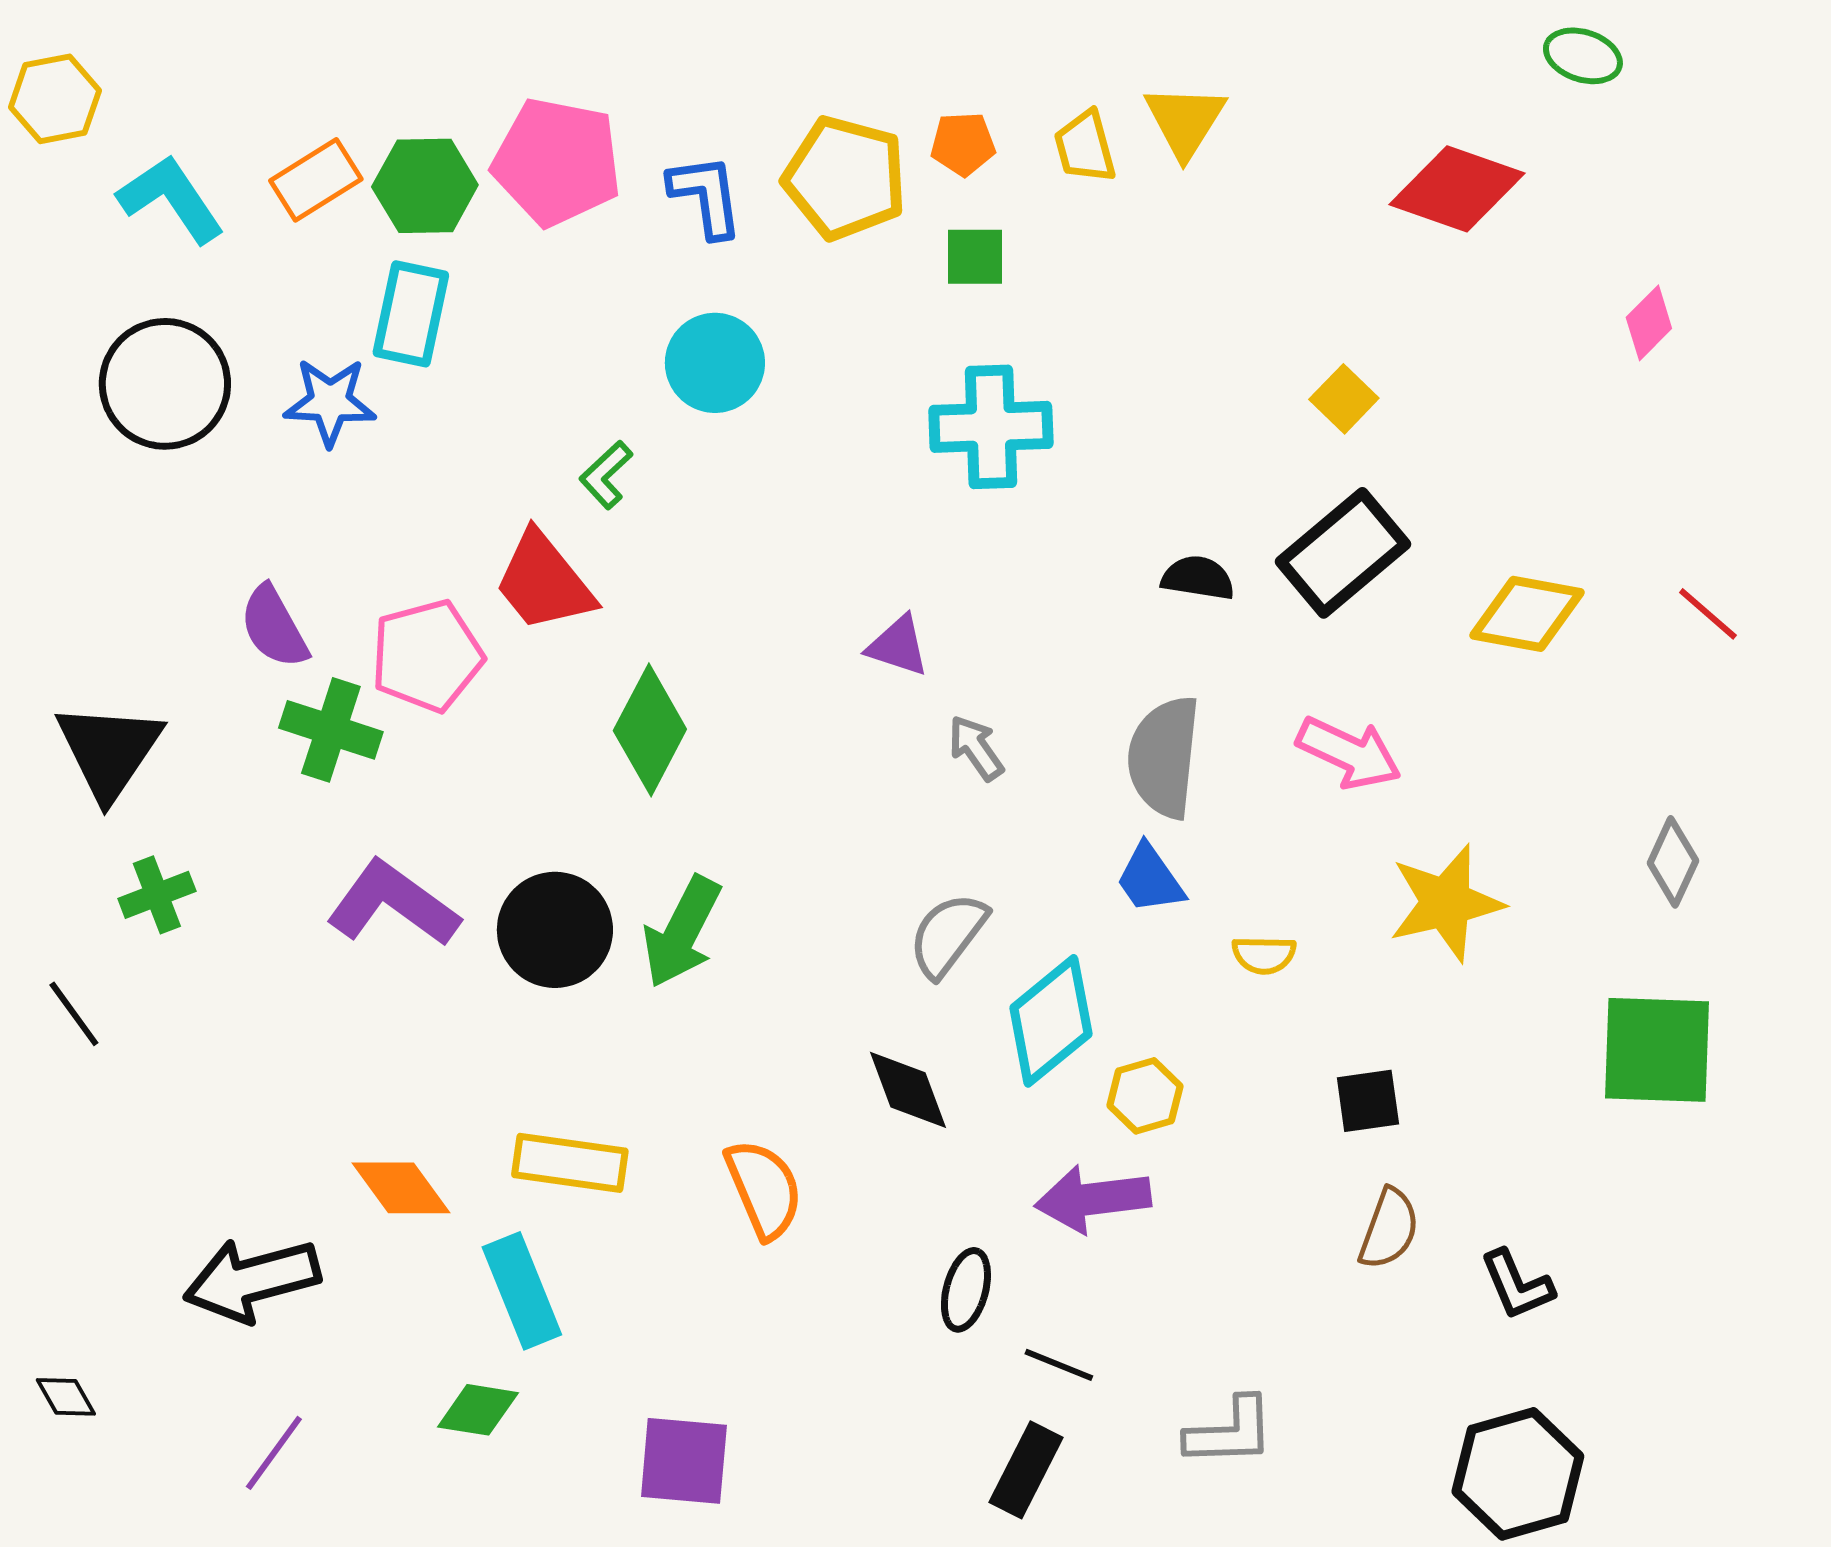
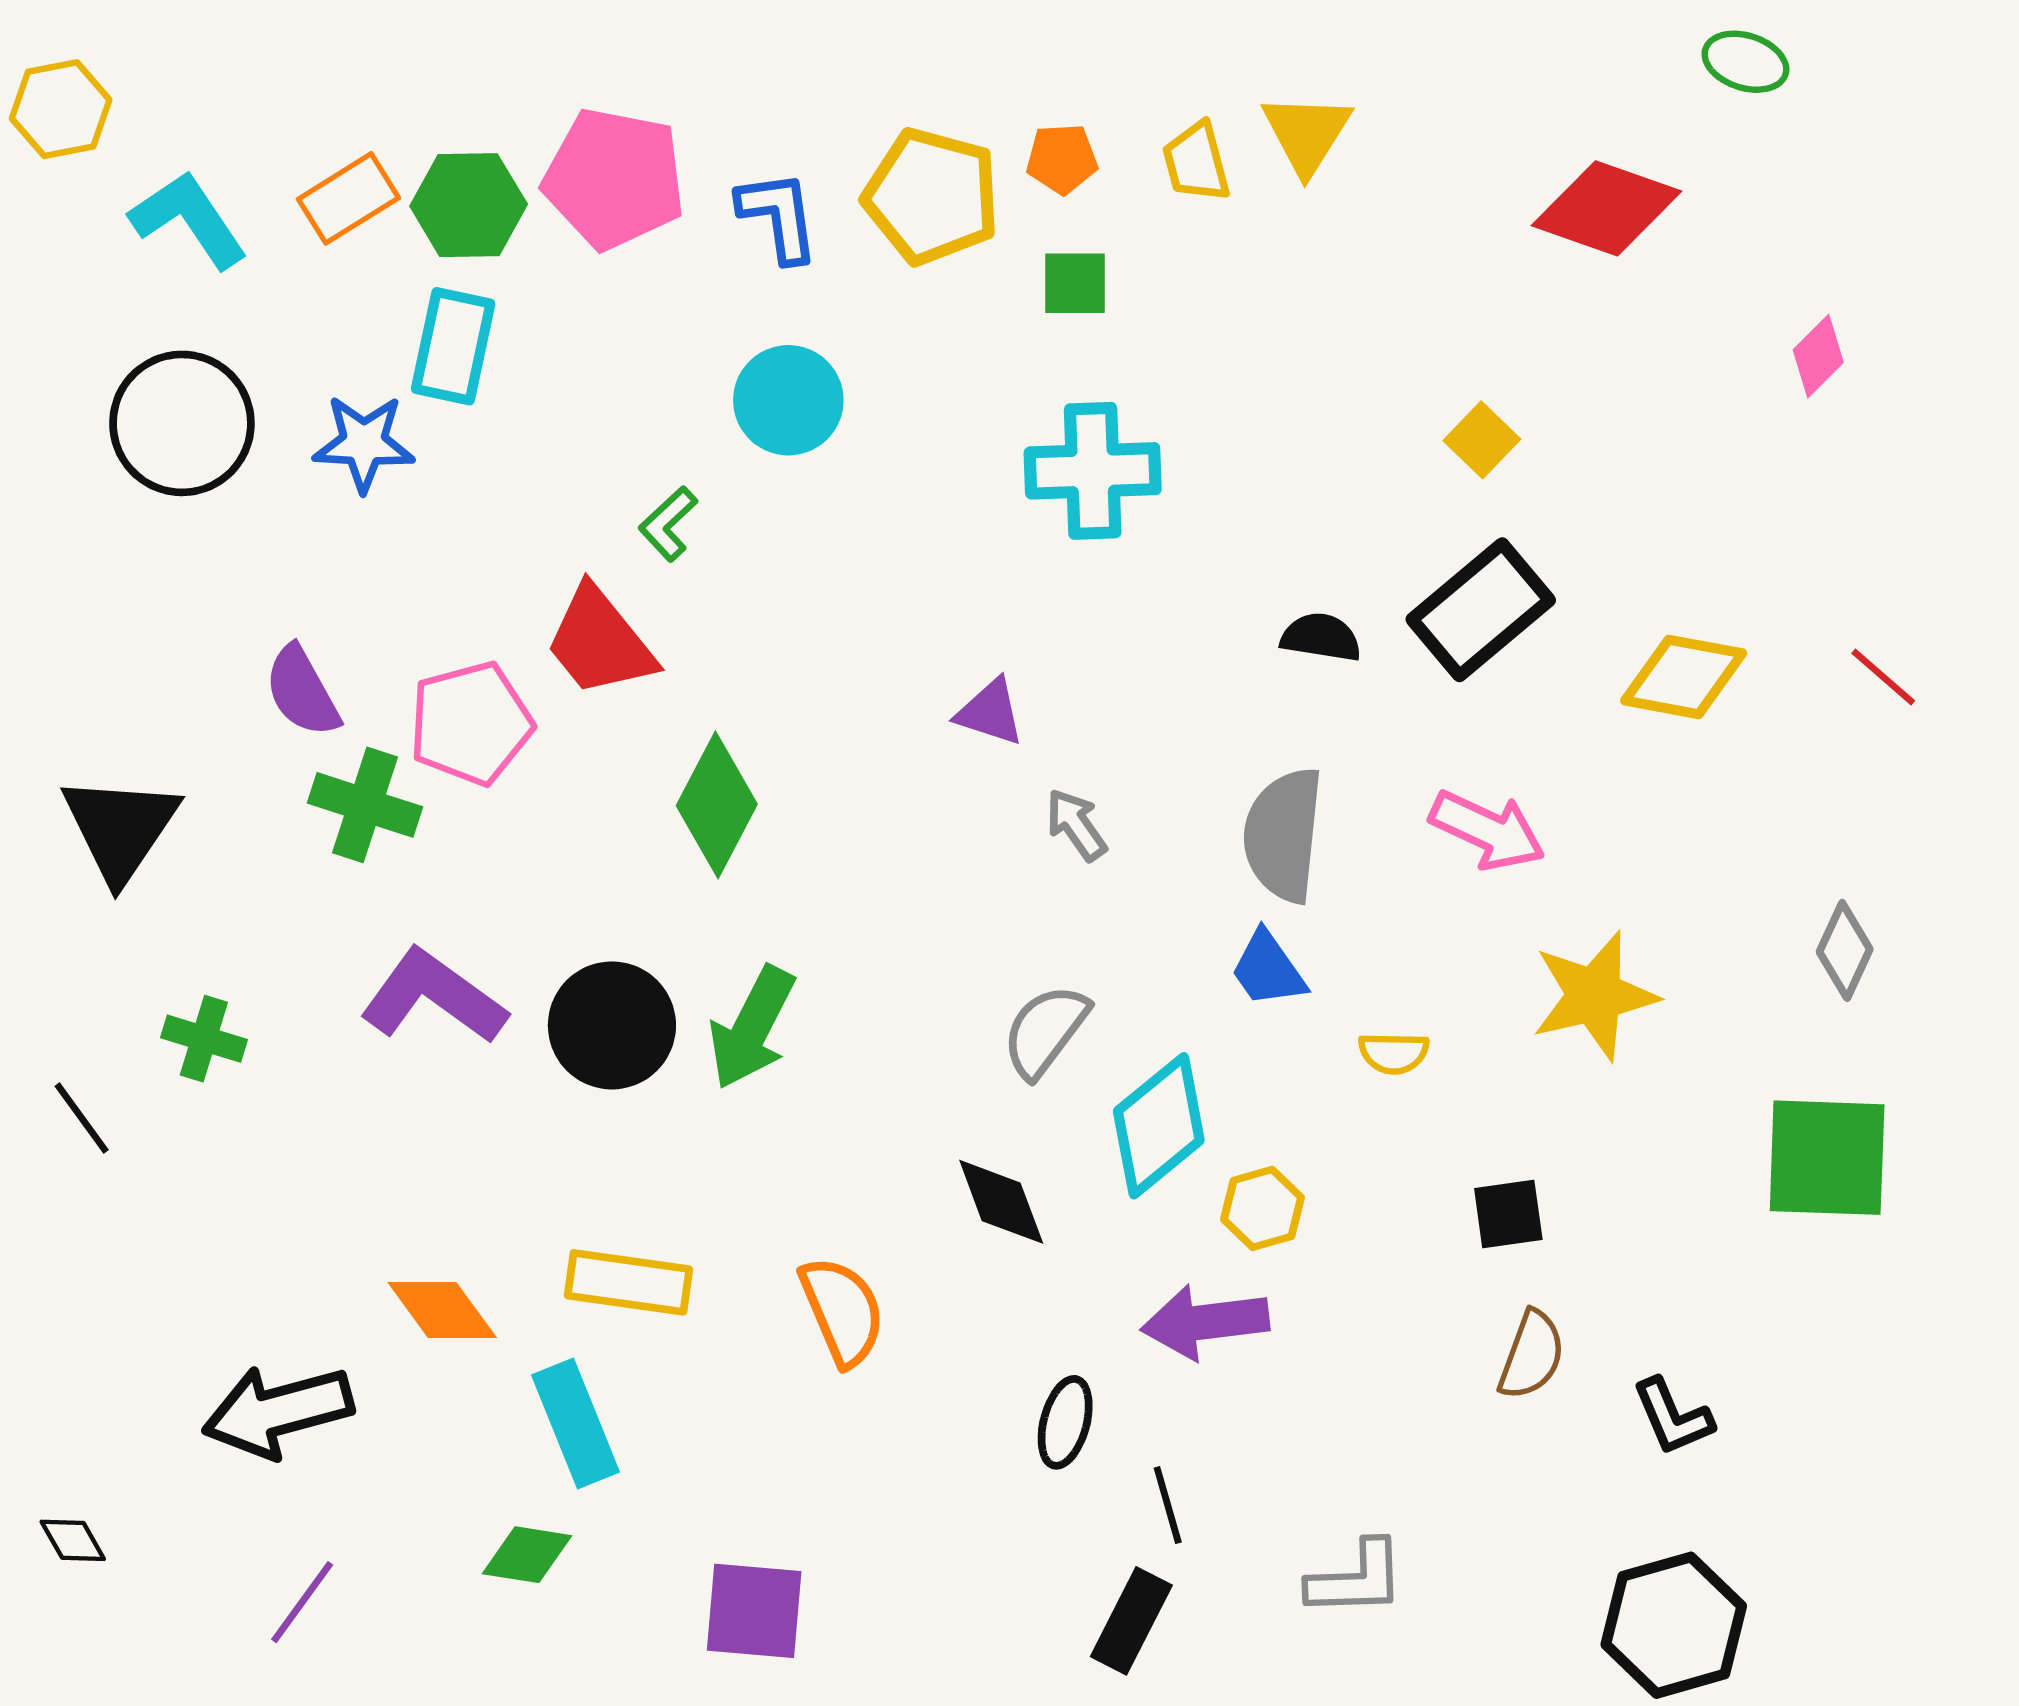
green cross: (157, 895) -> (204, 1039), moved, turned 38
black line: (1059, 1365) -> (1168, 1505), turned 52

